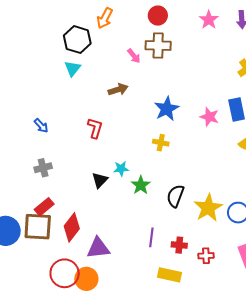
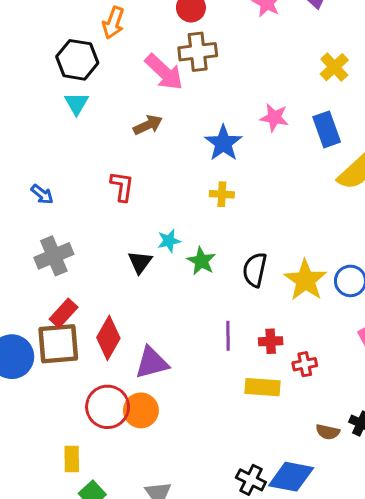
pink arrow: (134, 56) -> (164, 72), size x1.8
pink star: (209, 117) -> (274, 118), moved
gray cross: (43, 168) -> (54, 256), size x1.4
red cross: (206, 256) -> (305, 364), moved

